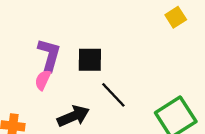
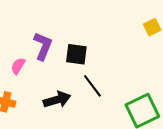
pink semicircle: (43, 80) -> (18, 66), moved

